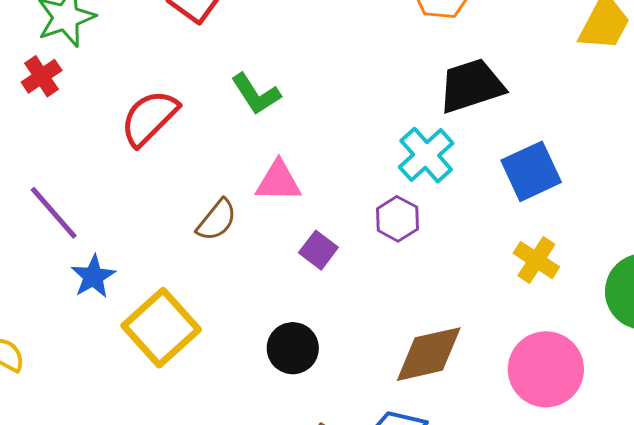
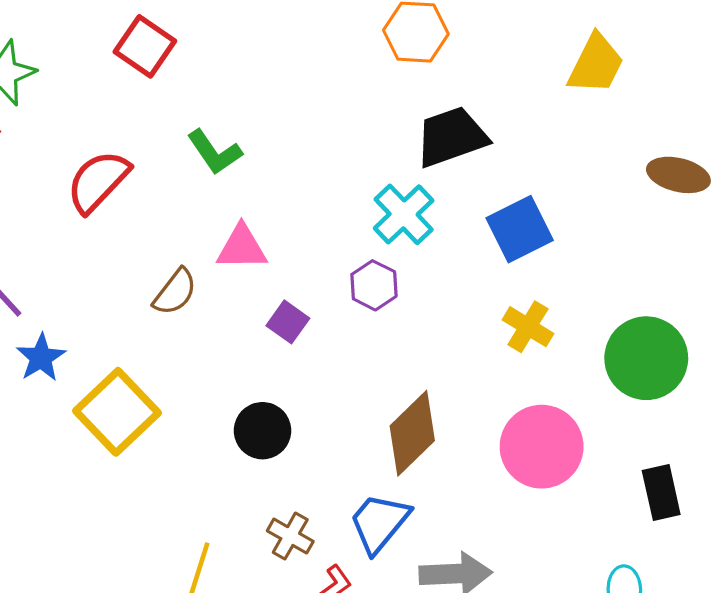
brown diamond: (429, 354) -> (412, 433), turned -30

